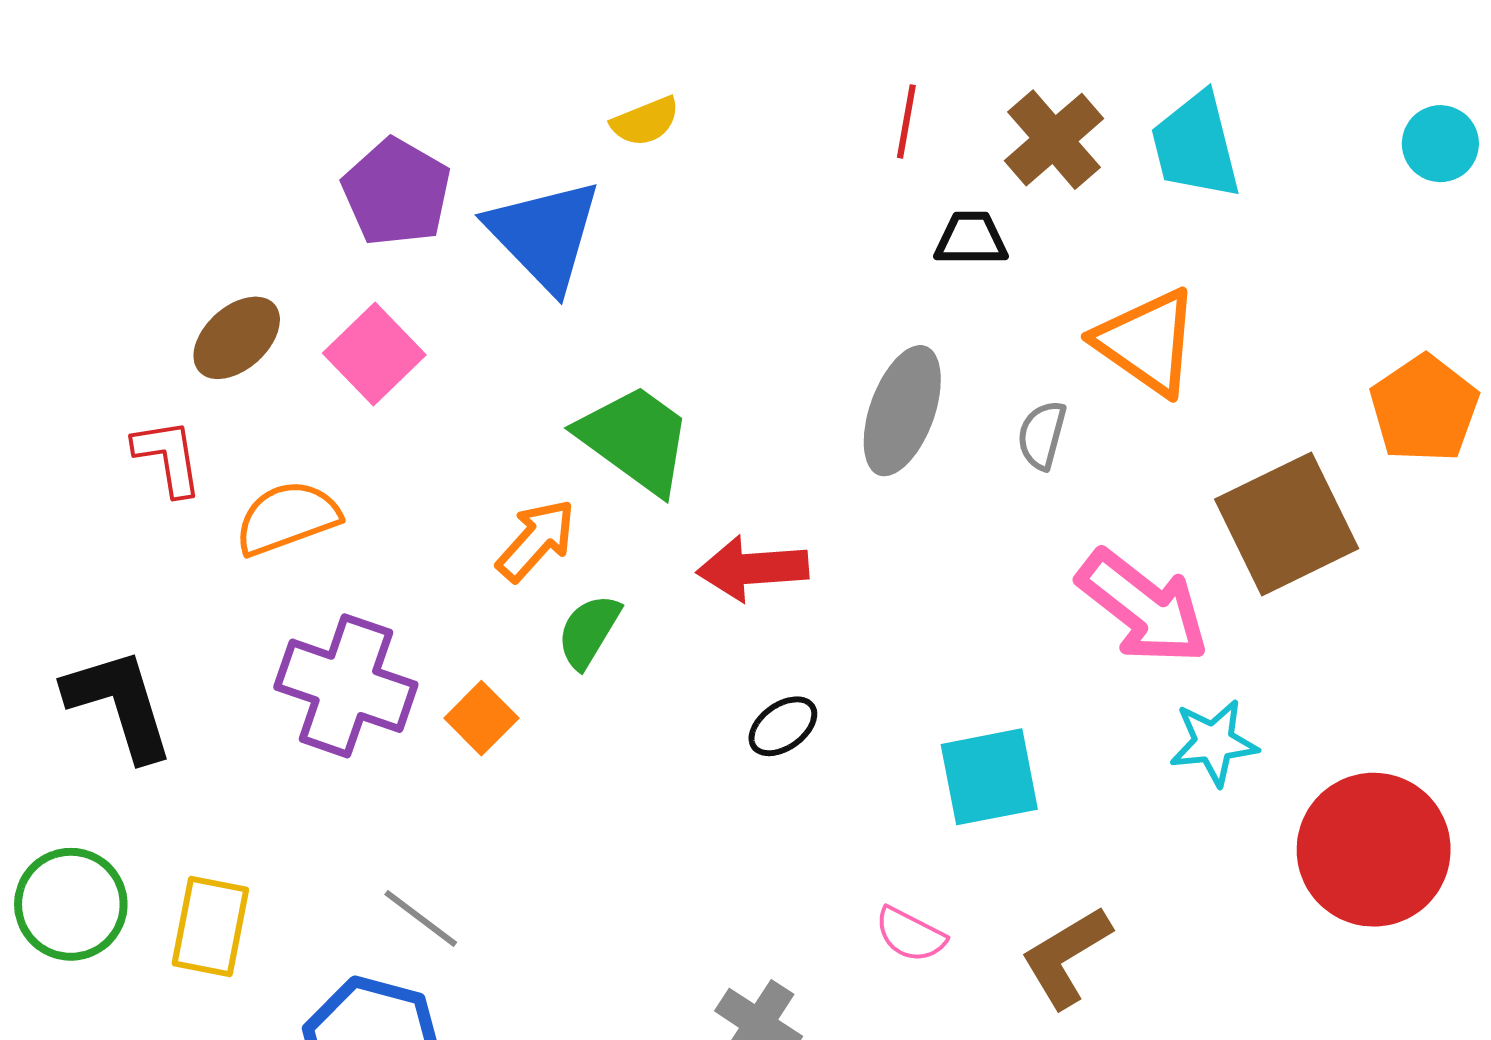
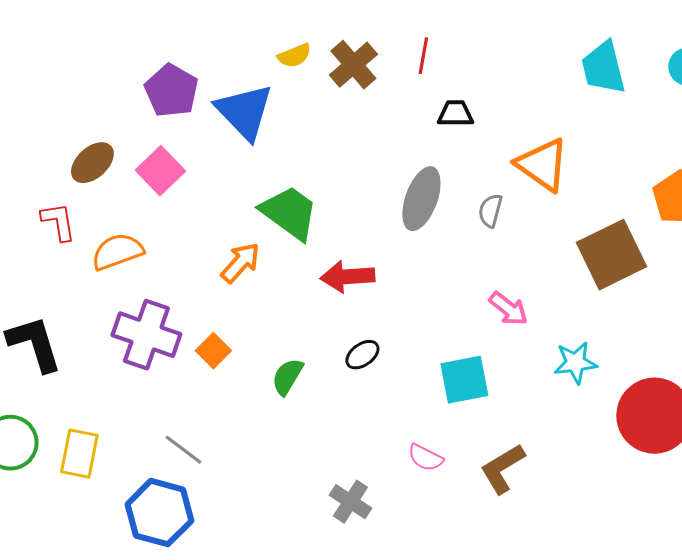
brown cross: (1054, 140) -> (353, 65), moved
cyan trapezoid: (1196, 146) -> (603, 68), moved
pink arrow: (1143, 607) -> (508, 309), moved, size x0.6
green semicircle: (589, 631) -> (287, 377), moved

